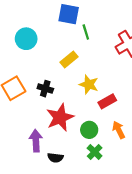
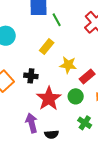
green circle: (89, 130) -> (76, 96), moved

